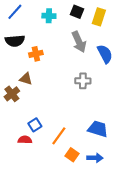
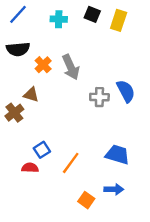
gray arrow: (79, 42) -> (71, 67), moved
orange cross: (36, 54) -> (43, 65), turned -32
blue semicircle: (105, 54) -> (126, 91), moved
orange square: (72, 155) -> (86, 200), moved

